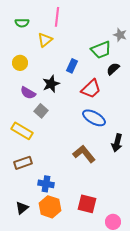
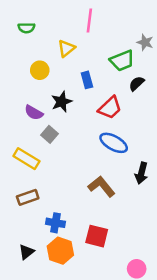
pink line: (57, 17) -> (89, 21), moved
yellow triangle: (45, 40) -> (66, 48), moved
yellow circle: (20, 63) -> (40, 70), moved
blue rectangle: (72, 66) -> (87, 80), turned -40
red square: (87, 204) -> (97, 236), moved

